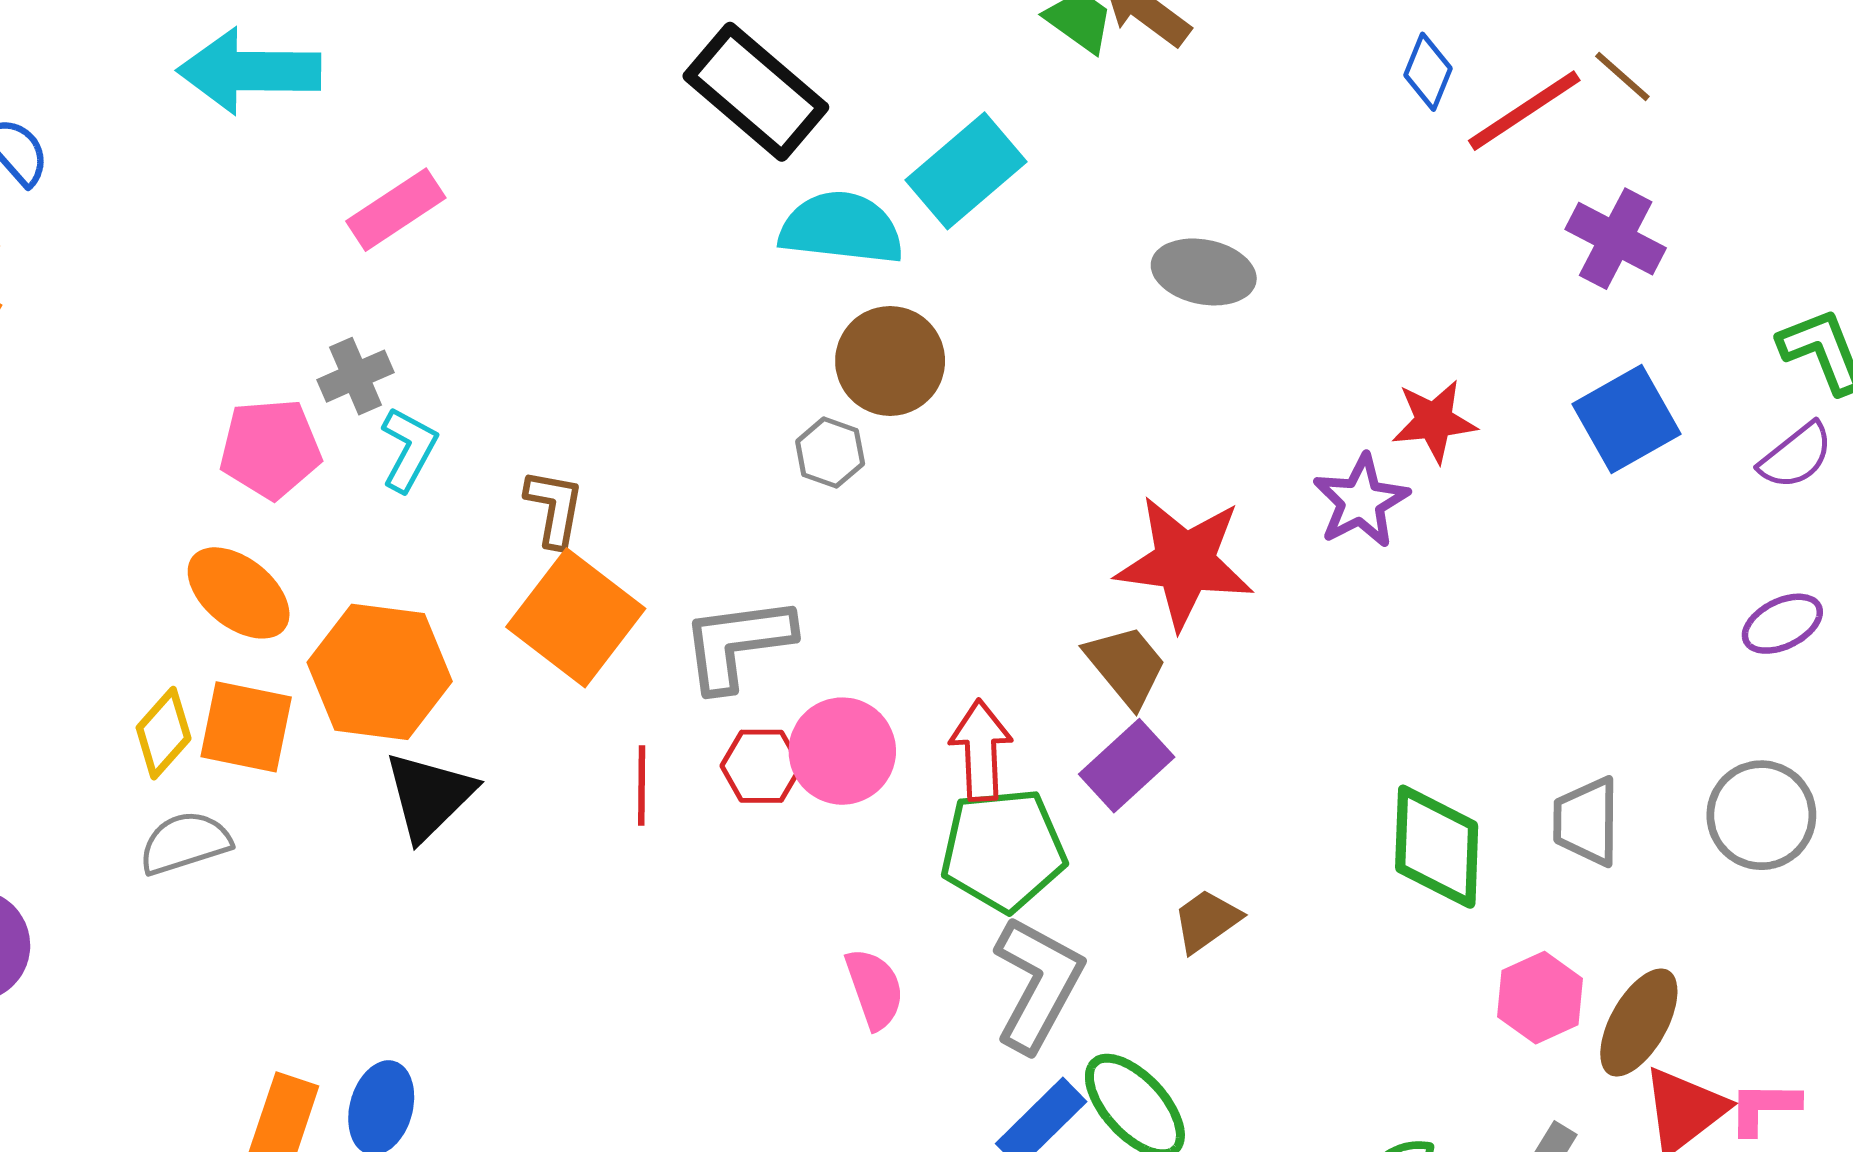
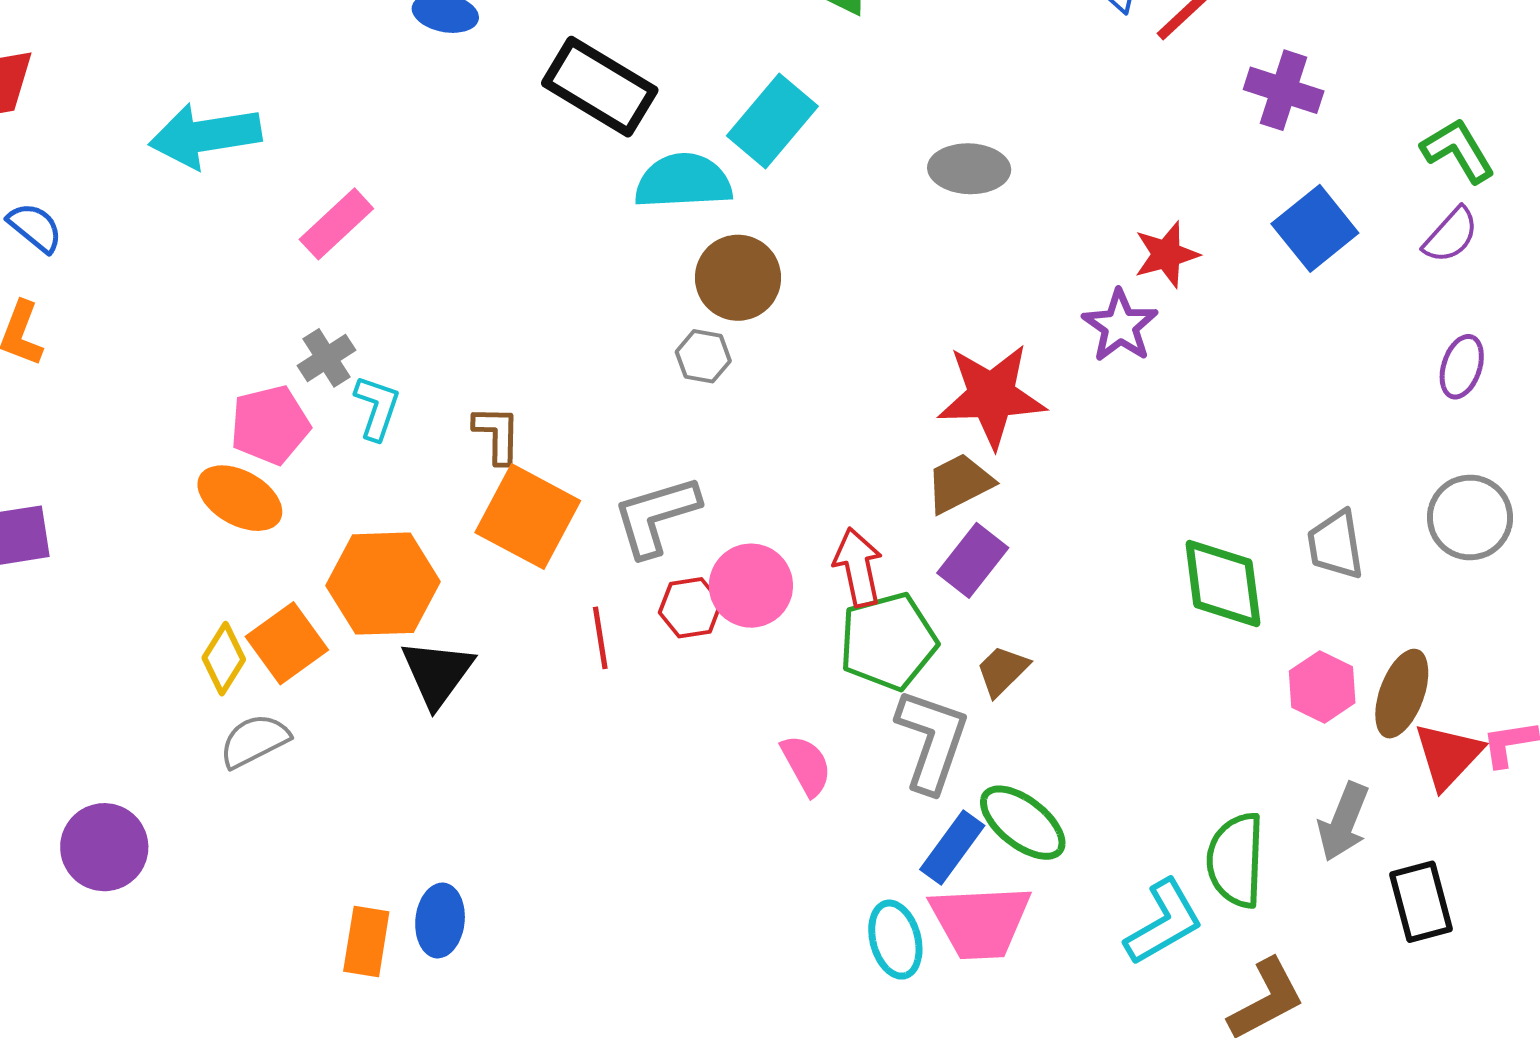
orange ellipse: (239, 593) -> (240, 498), moved
purple ellipse: (1782, 624) -> (1462, 367), turned -36
brown trapezoid: (1126, 666) -> (959, 483), turned -68
orange square: (246, 727) -> (287, 643), turned -38
brown trapezoid: (1207, 921) -> (1002, 671), moved

